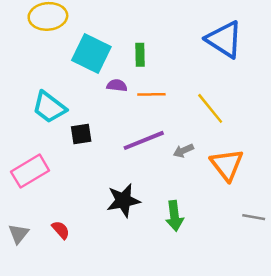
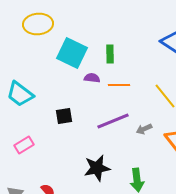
cyan trapezoid: (49, 107) -> (20, 94), moved
pink rectangle: (30, 171) -> (24, 145), size x0.7

